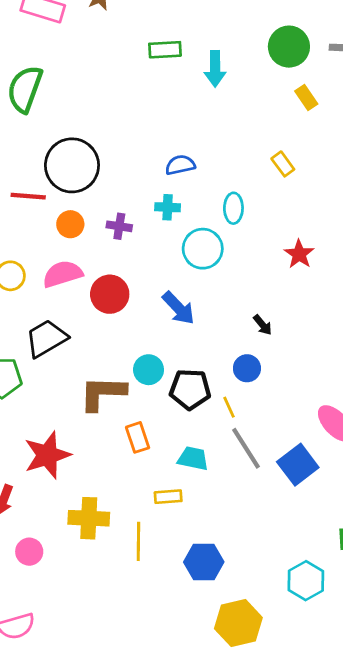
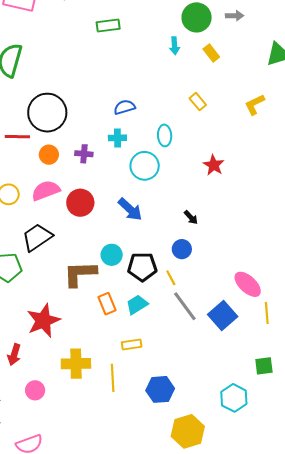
cyan arrow: (215, 69) -> (175, 46), moved, size x0.7
cyan trapezoid: (193, 458) -> (137, 305), moved, turned -40

